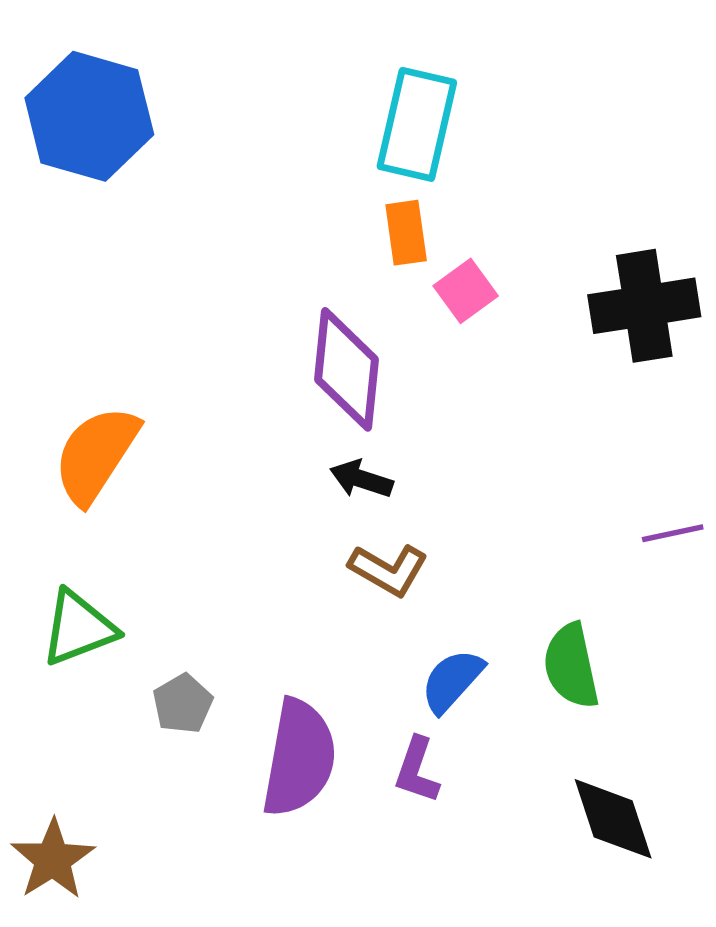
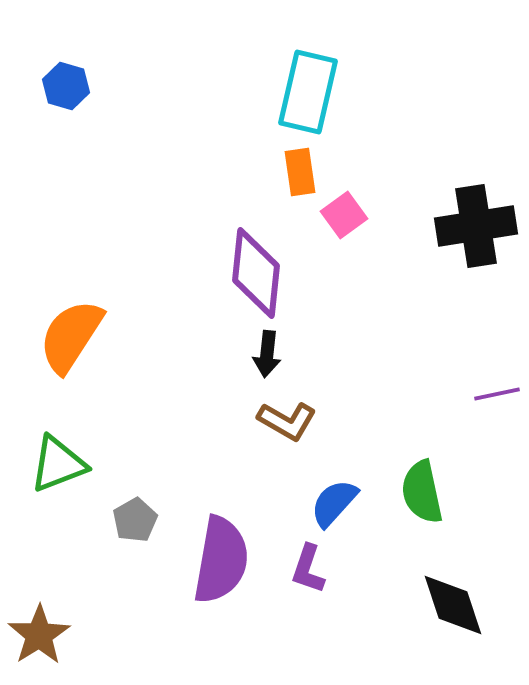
blue hexagon: (89, 116) -> (66, 86), size x0.5
black arrow: (361, 479) -> (267, 354), turned -102

